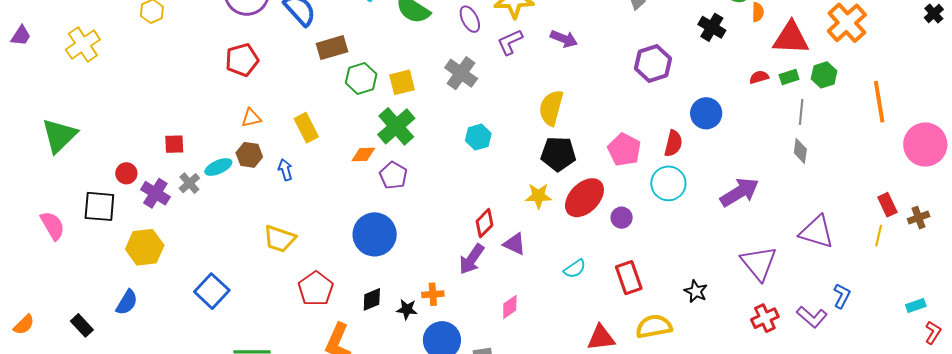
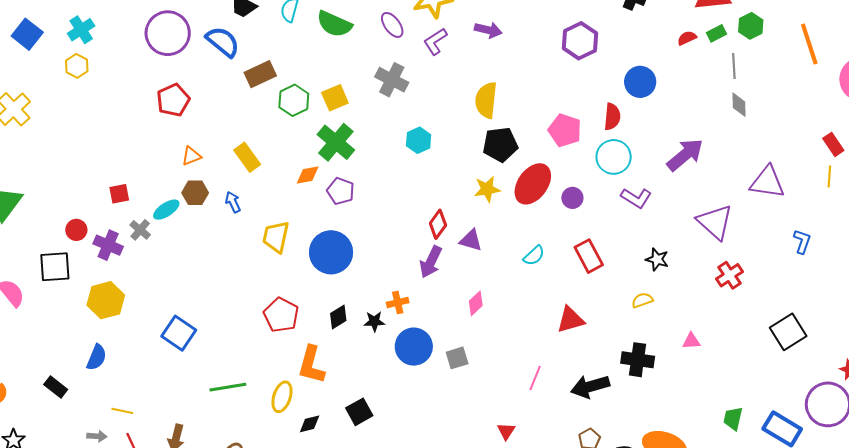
yellow trapezoid: (280, 239) -> (276, 237), moved, turned 92
purple L-shape: (812, 317) -> (636, 198), moved
yellow semicircle: (654, 326) -> (642, 300), moved, size x0.6

